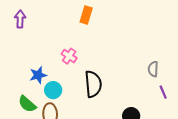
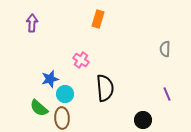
gray semicircle: (153, 69) -> (165, 49), moved
purple line: (163, 92) -> (167, 94), moved

